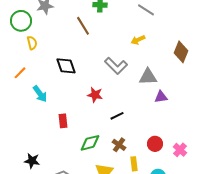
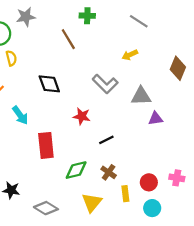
red rectangle: (63, 121) -> (46, 145), size x1.6
red circle: (155, 144) -> (149, 182), moved
pink cross: (180, 150) -> (177, 178), turned -32

